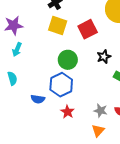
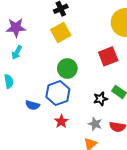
yellow square: (58, 26) -> (61, 32), turned 36
red square: (88, 29) -> (108, 56), moved
black star: (104, 57) -> (100, 99), moved

